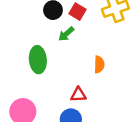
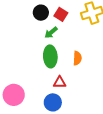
green ellipse: (38, 60) -> (50, 56), moved

